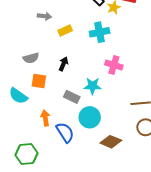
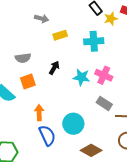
orange square: (39, 81) -> (28, 82), turned -35
cyan star: (93, 86) -> (81, 77), moved
gray rectangle: (72, 97) -> (104, 103), moved
orange arrow: (45, 118) -> (39, 113), moved

